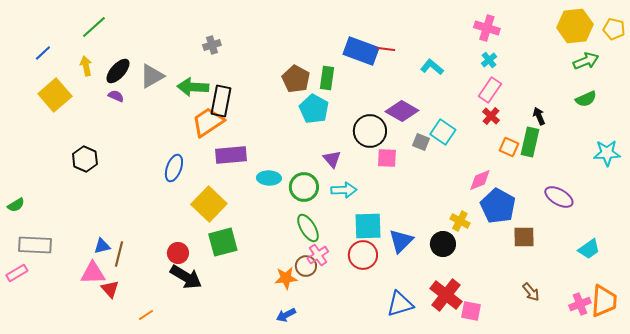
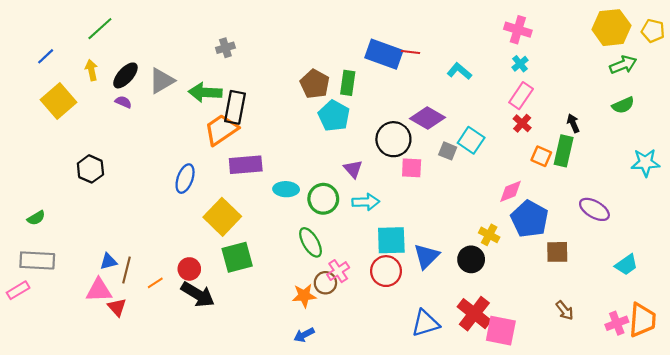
green semicircle: (16, 205) -> (36, 218), moved
green ellipse: (308, 228) -> (311, 242), moved
pink square: (471, 311) -> (501, 331), size x1.4
orange line: (146, 315) -> (155, 283), moved

